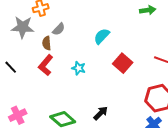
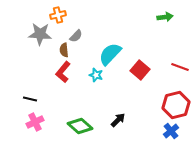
cyan semicircle: (102, 36) -> (110, 54), moved, size x1.4
black line: (11, 67) -> (30, 99), moved, turned -32

